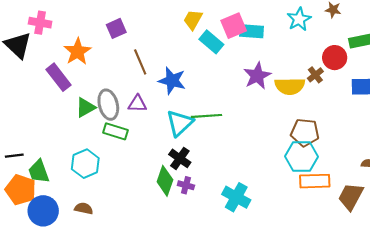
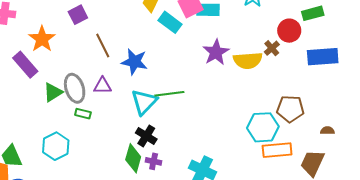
green rectangle: (115, 131) -> (83, 114), size x0.7
brown pentagon: (305, 132) -> (290, 109), moved

